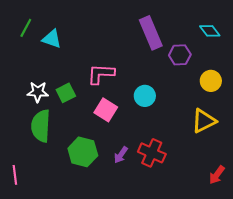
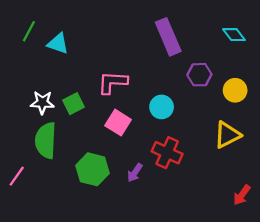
purple hexagon: (180, 55) -> (199, 75), moved
red cross: (152, 153) -> (167, 153), moved
pink line: (15, 175) -> (17, 176), moved, turned 42

